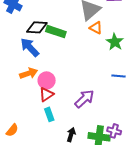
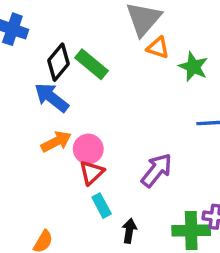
black diamond: (37, 27) -> (59, 62), turned -45
green rectangle: (56, 32) -> (91, 64), turned 30
black arrow: (71, 135) -> (129, 231), moved

